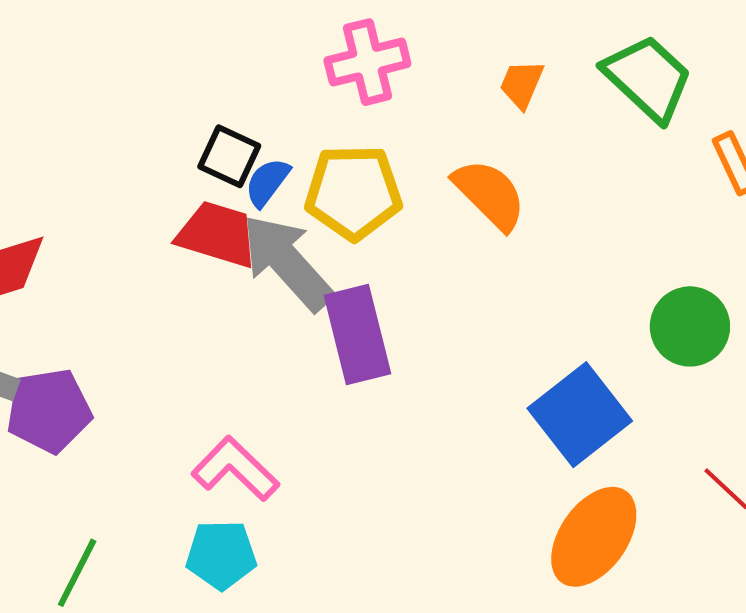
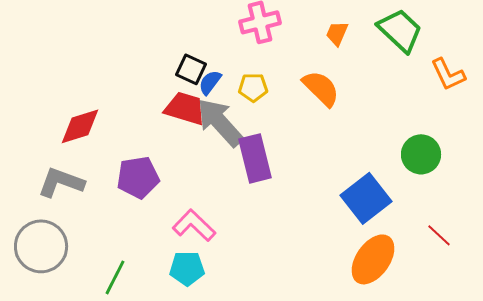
yellow pentagon: (353, 192) -> (253, 87), size x0.6
purple pentagon: (49, 411) -> (138, 177), moved

